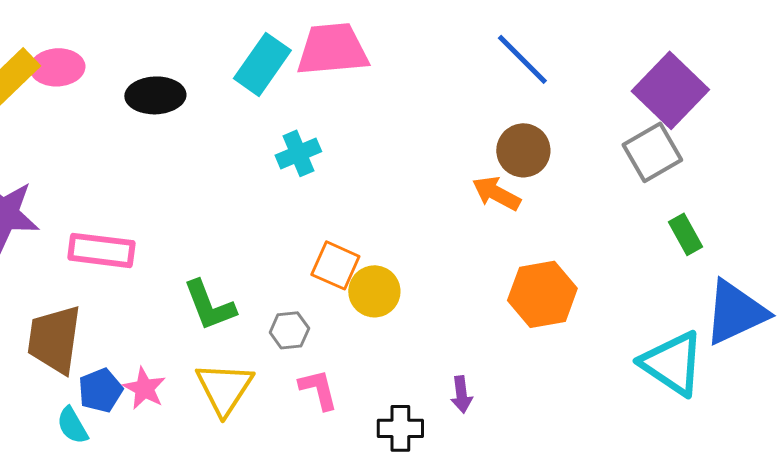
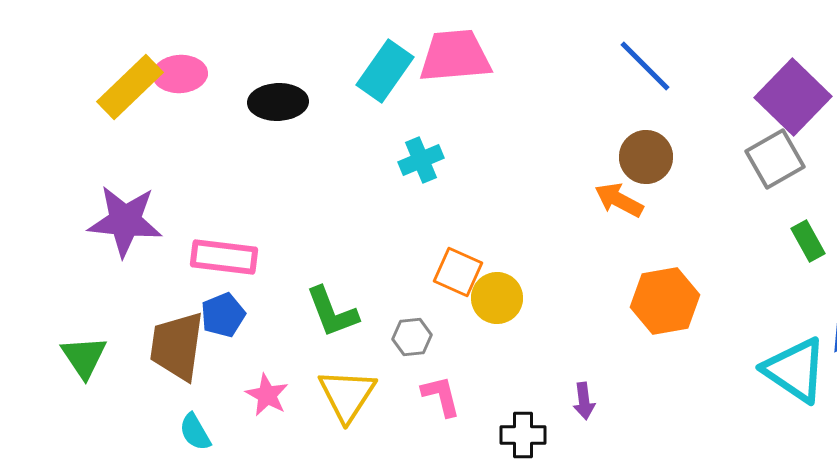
blue pentagon: (100, 390) -> (223, 315), moved

